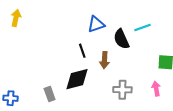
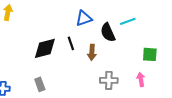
black diamond: (77, 79) -> (45, 48), moved

